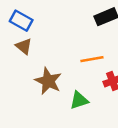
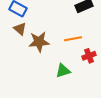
brown star: (48, 81) -> (39, 42), moved, turned -30

